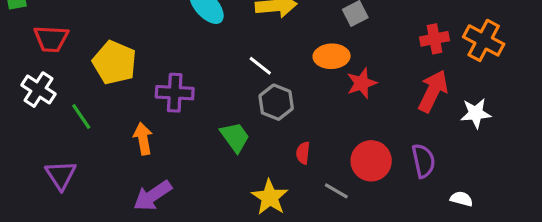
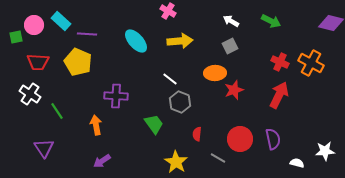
red cross: (435, 39) -> (280, 62), turned 36
yellow pentagon: (115, 63) -> (78, 62), moved
white star: (476, 113) -> (325, 151), moved
purple arrow: (153, 196) -> (102, 161), size x0.7

